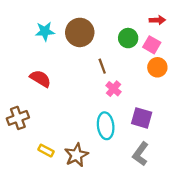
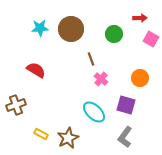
pink square: (152, 45) -> (151, 39), moved
orange circle: (157, 67) -> (140, 78), moved
cyan ellipse: (106, 126) -> (94, 112), turned -40

